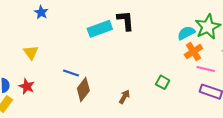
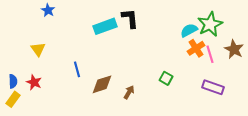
pink line: (206, 69) -> (210, 54), moved, turned 60
blue line: (71, 73) -> (77, 69), turned 56
brown diamond: (83, 90) -> (102, 84), moved, turned 35

